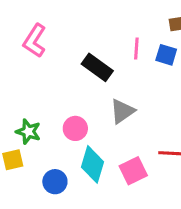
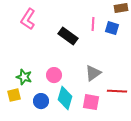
gray triangle: (122, 111) -> (93, 73), moved
pink square: (133, 171) -> (91, 102), turned 36
blue circle: (55, 182) -> (41, 101), moved

